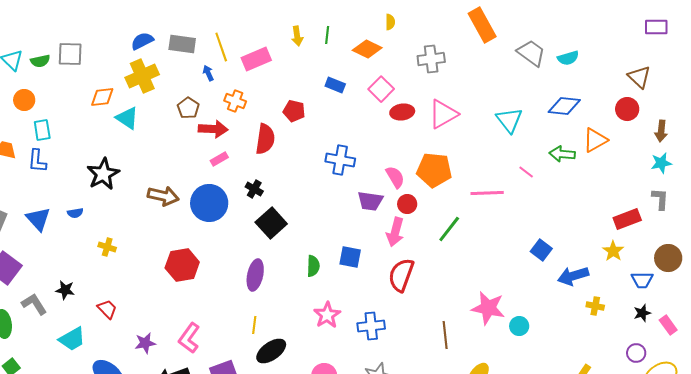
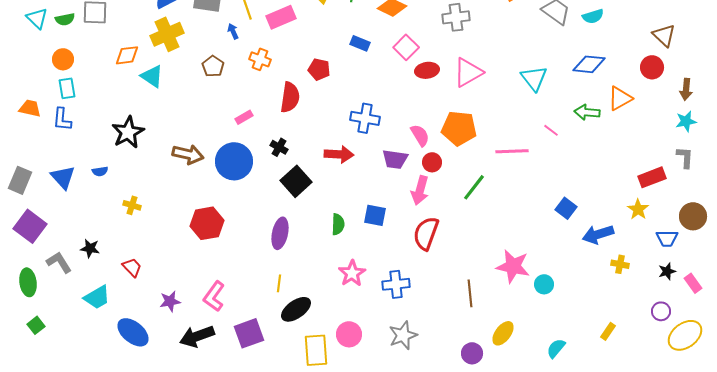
orange circle: (24, 100) -> (63, 59), moved
red arrow: (213, 129) -> (339, 154), moved

